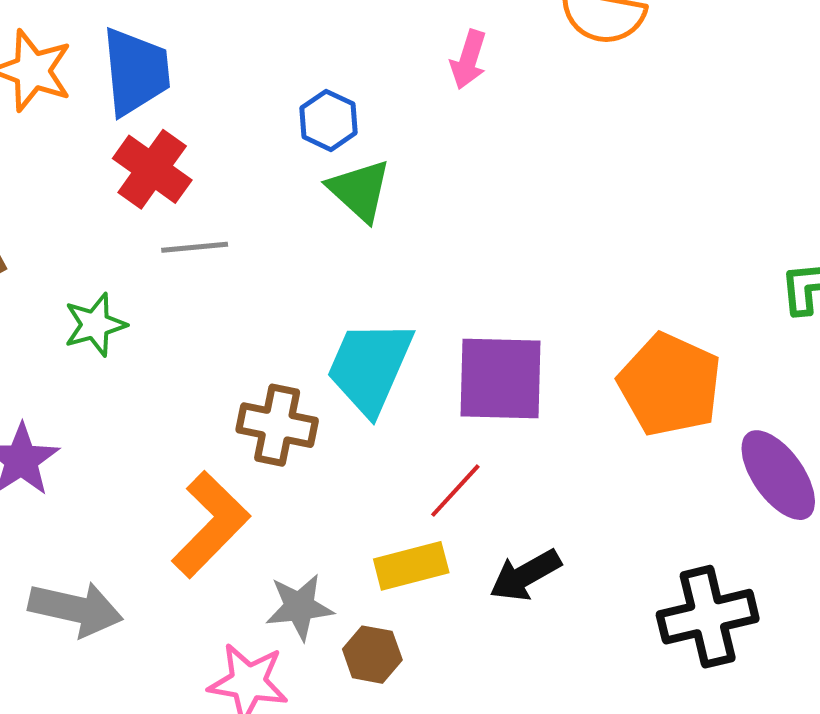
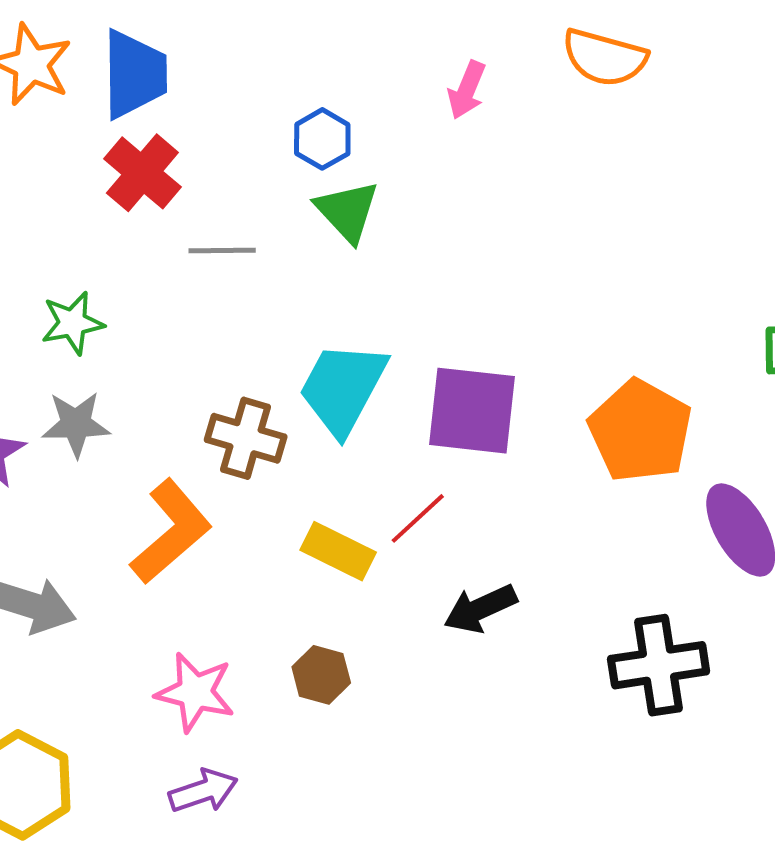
gray line: (195, 247) -> (222, 251), moved
yellow rectangle: (411, 566) -> (338, 551), moved, turned 36
gray star: (299, 607) -> (76, 424), moved

